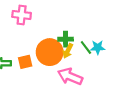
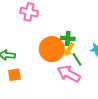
green line: (86, 48) -> (77, 59), moved
orange square: (25, 62) -> (14, 75), moved

